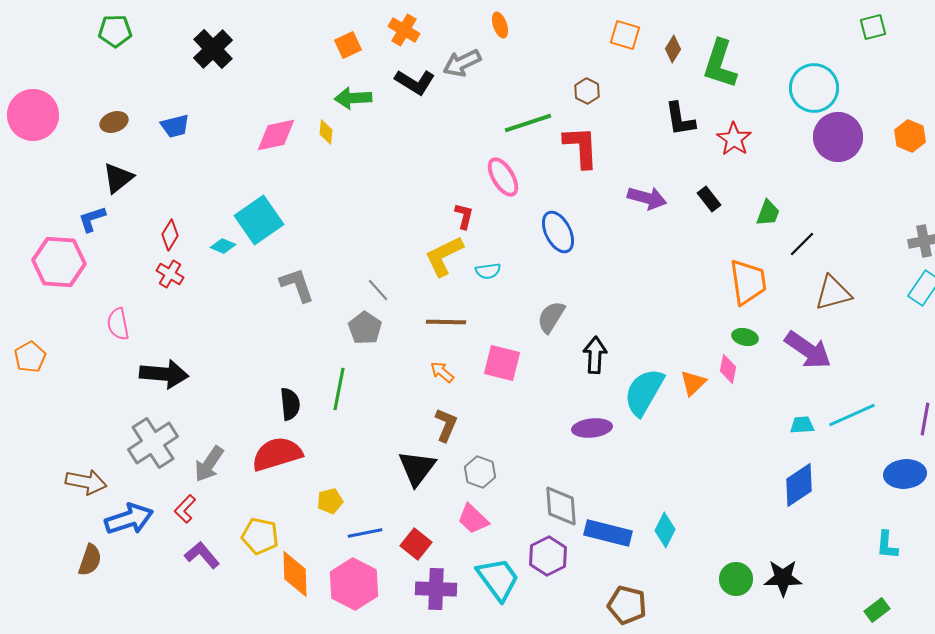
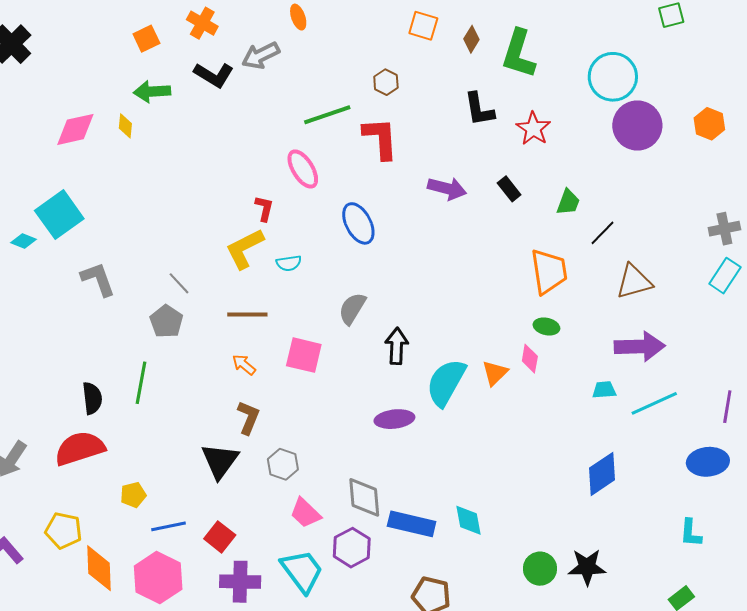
purple arrow: (808, 350) -> (640, 346), moved, turned -36
cyan trapezoid: (802, 425) -> (604, 390), moved
pink trapezoid: (473, 519) -> (305, 513), moved
cyan diamond: (665, 530) -> (468, 520), turned -36

